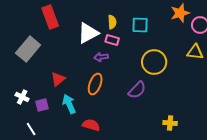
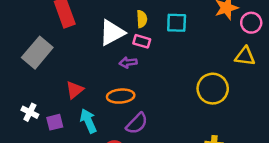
yellow circle: (154, 62) -> (213, 89), moved
orange ellipse: (95, 84) -> (121, 96), turned 65
purple semicircle: (137, 90) -> (137, 123), moved

